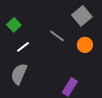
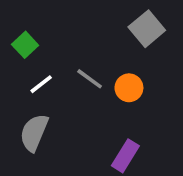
gray line: (57, 36) -> (90, 79), moved
orange circle: (85, 45) -> (129, 88), moved

